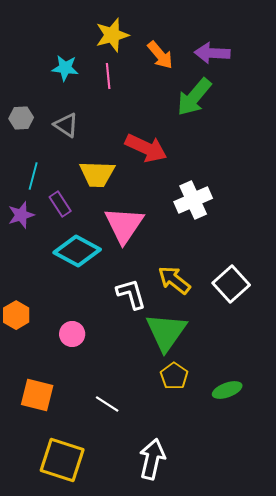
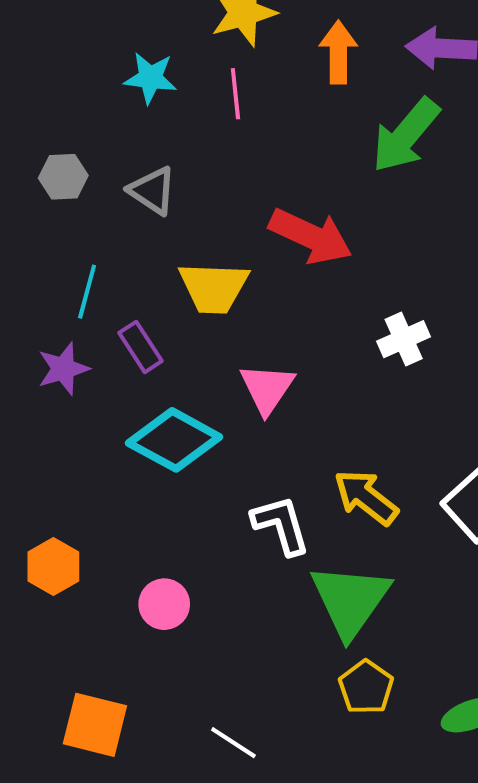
orange arrow: (160, 55) -> (338, 52), turned -140
white cross: (193, 200) -> (404, 339), size x0.7
pink triangle: (124, 225) -> (267, 388), size x0.7

